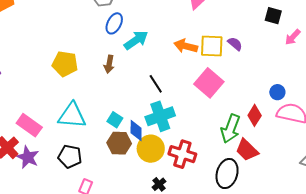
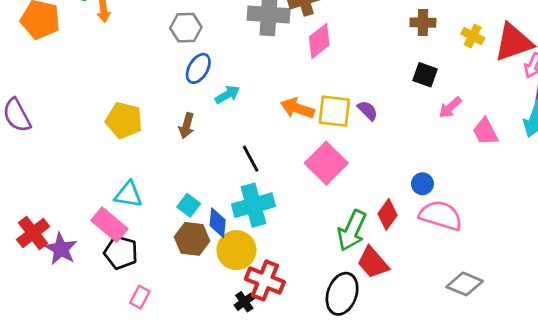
cyan arrow: (136, 40) -> (227, 95), size x0.7
cyan triangle: (72, 115) -> (128, 194), size x0.7
pink rectangle: (29, 125) -> (109, 225), moved
red cross: (182, 154) -> (265, 280), moved

